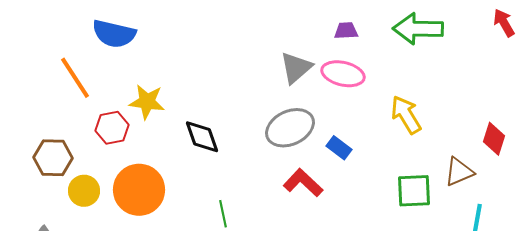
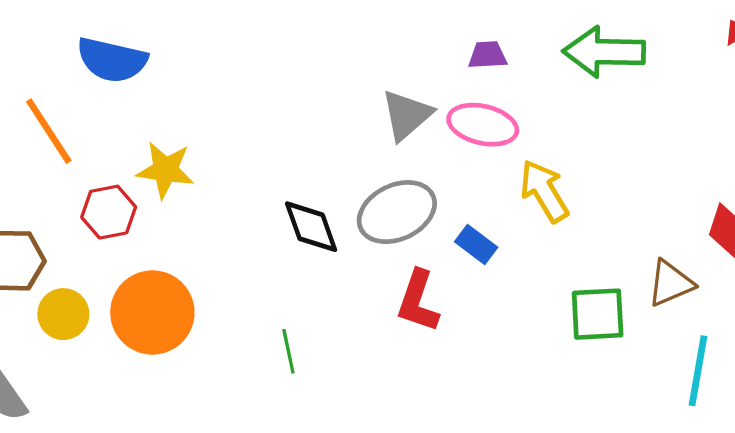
yellow arrow: (406, 115) -> (544, 191), moved
black diamond: (202, 137) -> (311, 227), moved
red L-shape: (303, 183) -> (418, 301), turned -114

